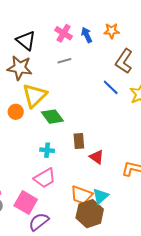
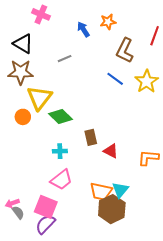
pink cross: (64, 33) -> (41, 14), moved
purple semicircle: (39, 222) -> (45, 224), moved

